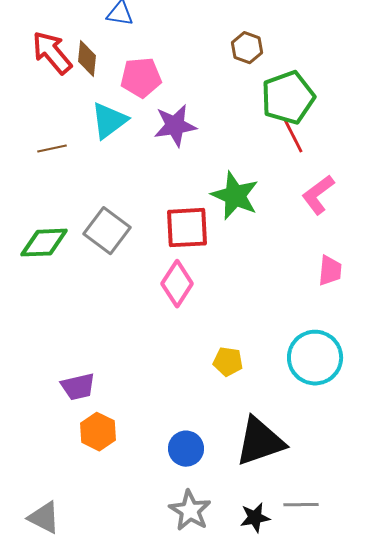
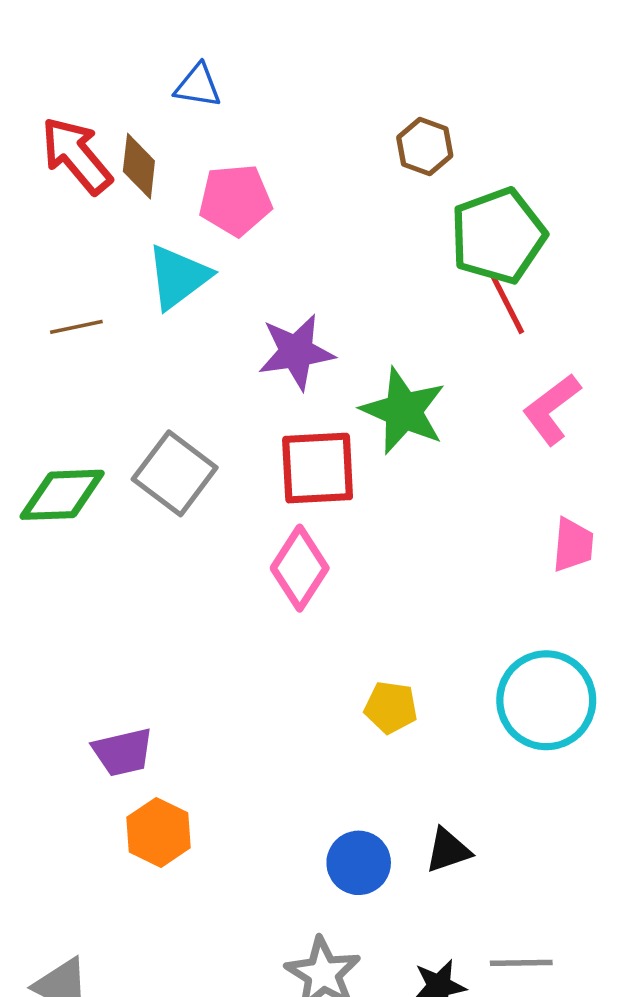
purple star: (175, 126) -> (296, 352), moved
black triangle: (260, 442) -> (448, 850), size x0.5
blue circle: (186, 449) -> (359, 863), moved

